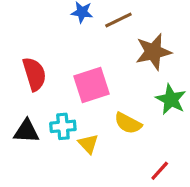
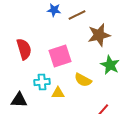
black triangle: (26, 131) -> (19, 100), moved
yellow triangle: (88, 144) -> (58, 93), turned -48

